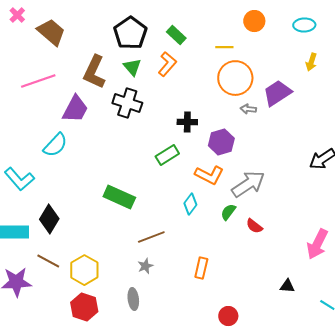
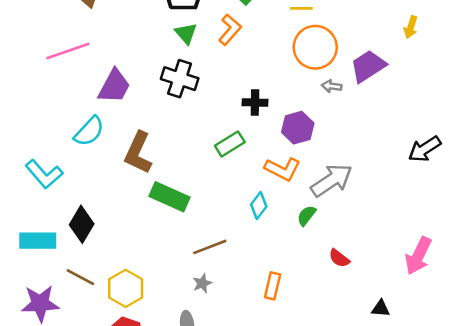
brown L-shape: (94, 72) -> (138, 153), moved
red semicircle: (254, 226) -> (339, 258), moved

